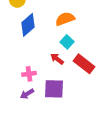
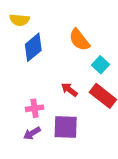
orange semicircle: (65, 19) -> (79, 40), turned -108
cyan square: (67, 42) -> (100, 65), moved

